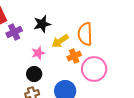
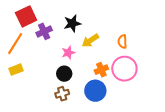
orange semicircle: (85, 34) -> (122, 42), moved, size x0.6
orange cross: (74, 56) -> (101, 70), moved

